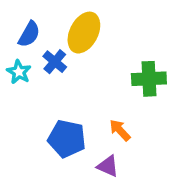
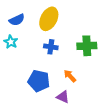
blue semicircle: (29, 34) -> (17, 20), turned 35
blue cross: (55, 62) -> (51, 47), moved, turned -32

